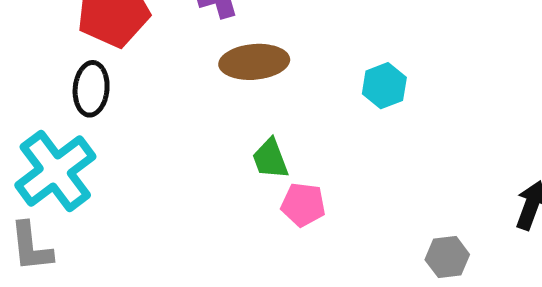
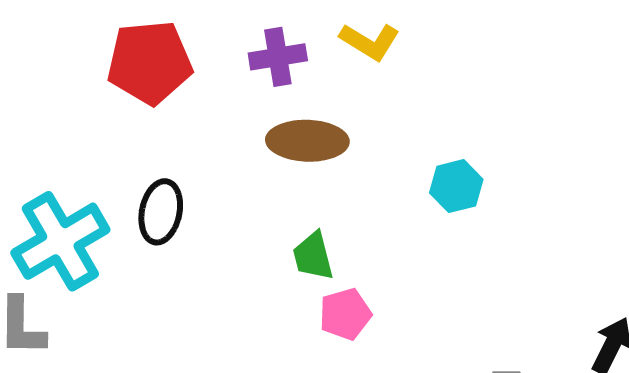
black ellipse: (91, 89) -> (161, 212), moved
pink pentagon: (303, 205) -> (345, 314), turned -30

